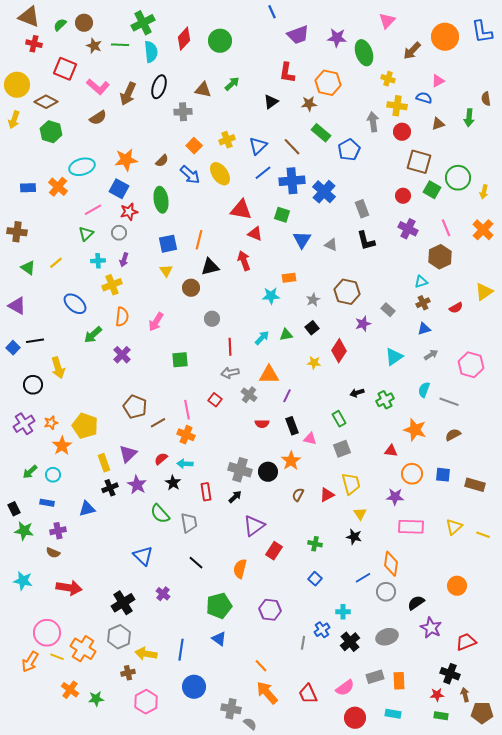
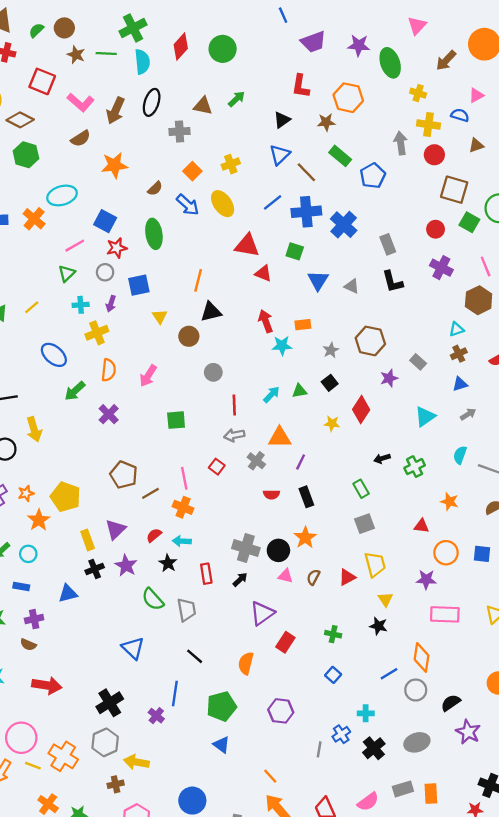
blue triangle: (258, 146) -> (280, 155), moved
orange star: (126, 160) -> (114, 165), moved
blue square: (168, 244) -> (139, 285), moved
red arrow: (244, 261) -> (266, 321), moved
orange star: (415, 430) -> (449, 502), size x0.7
pink triangle: (310, 439) -> (285, 576), moved
purple cross: (163, 594) -> (156, 716), moved
blue line: (181, 650) -> (175, 694), moved

